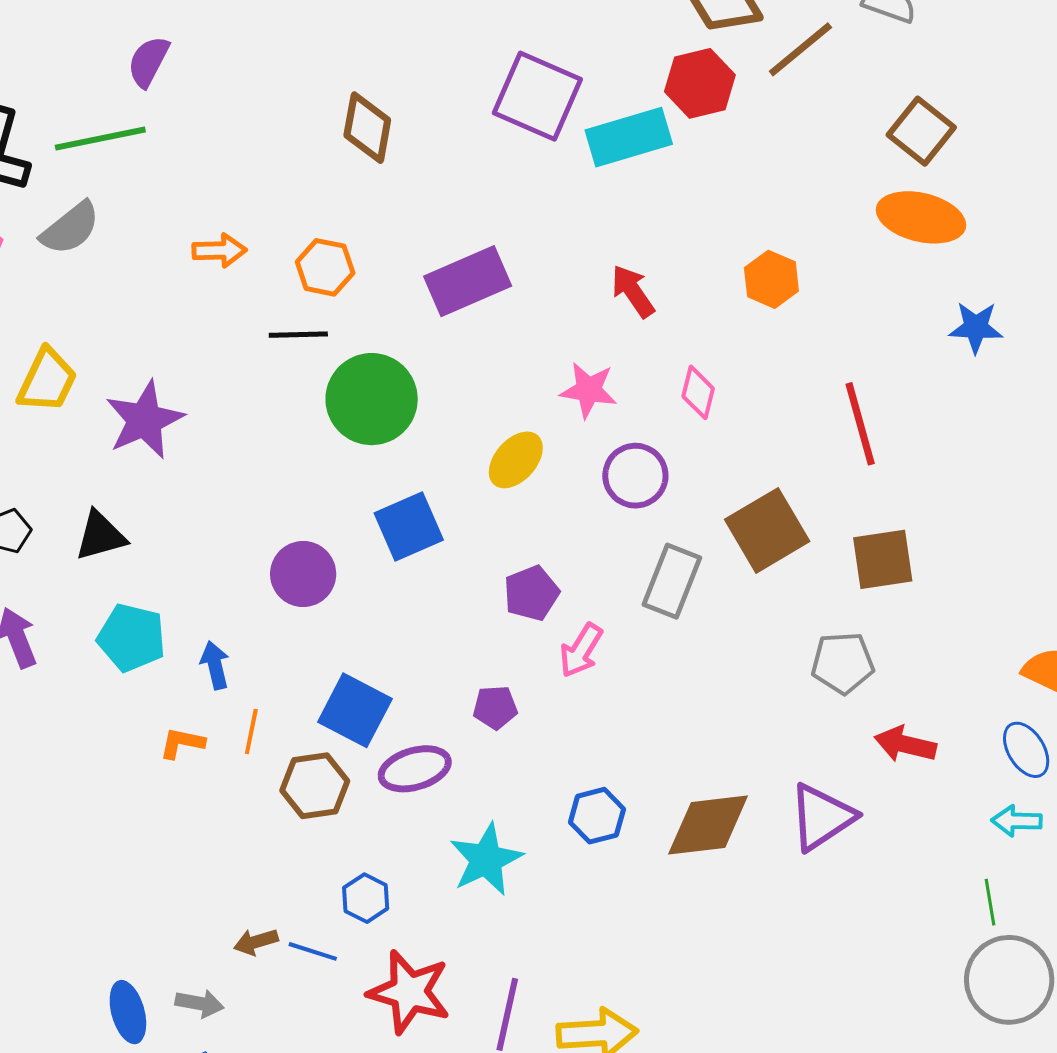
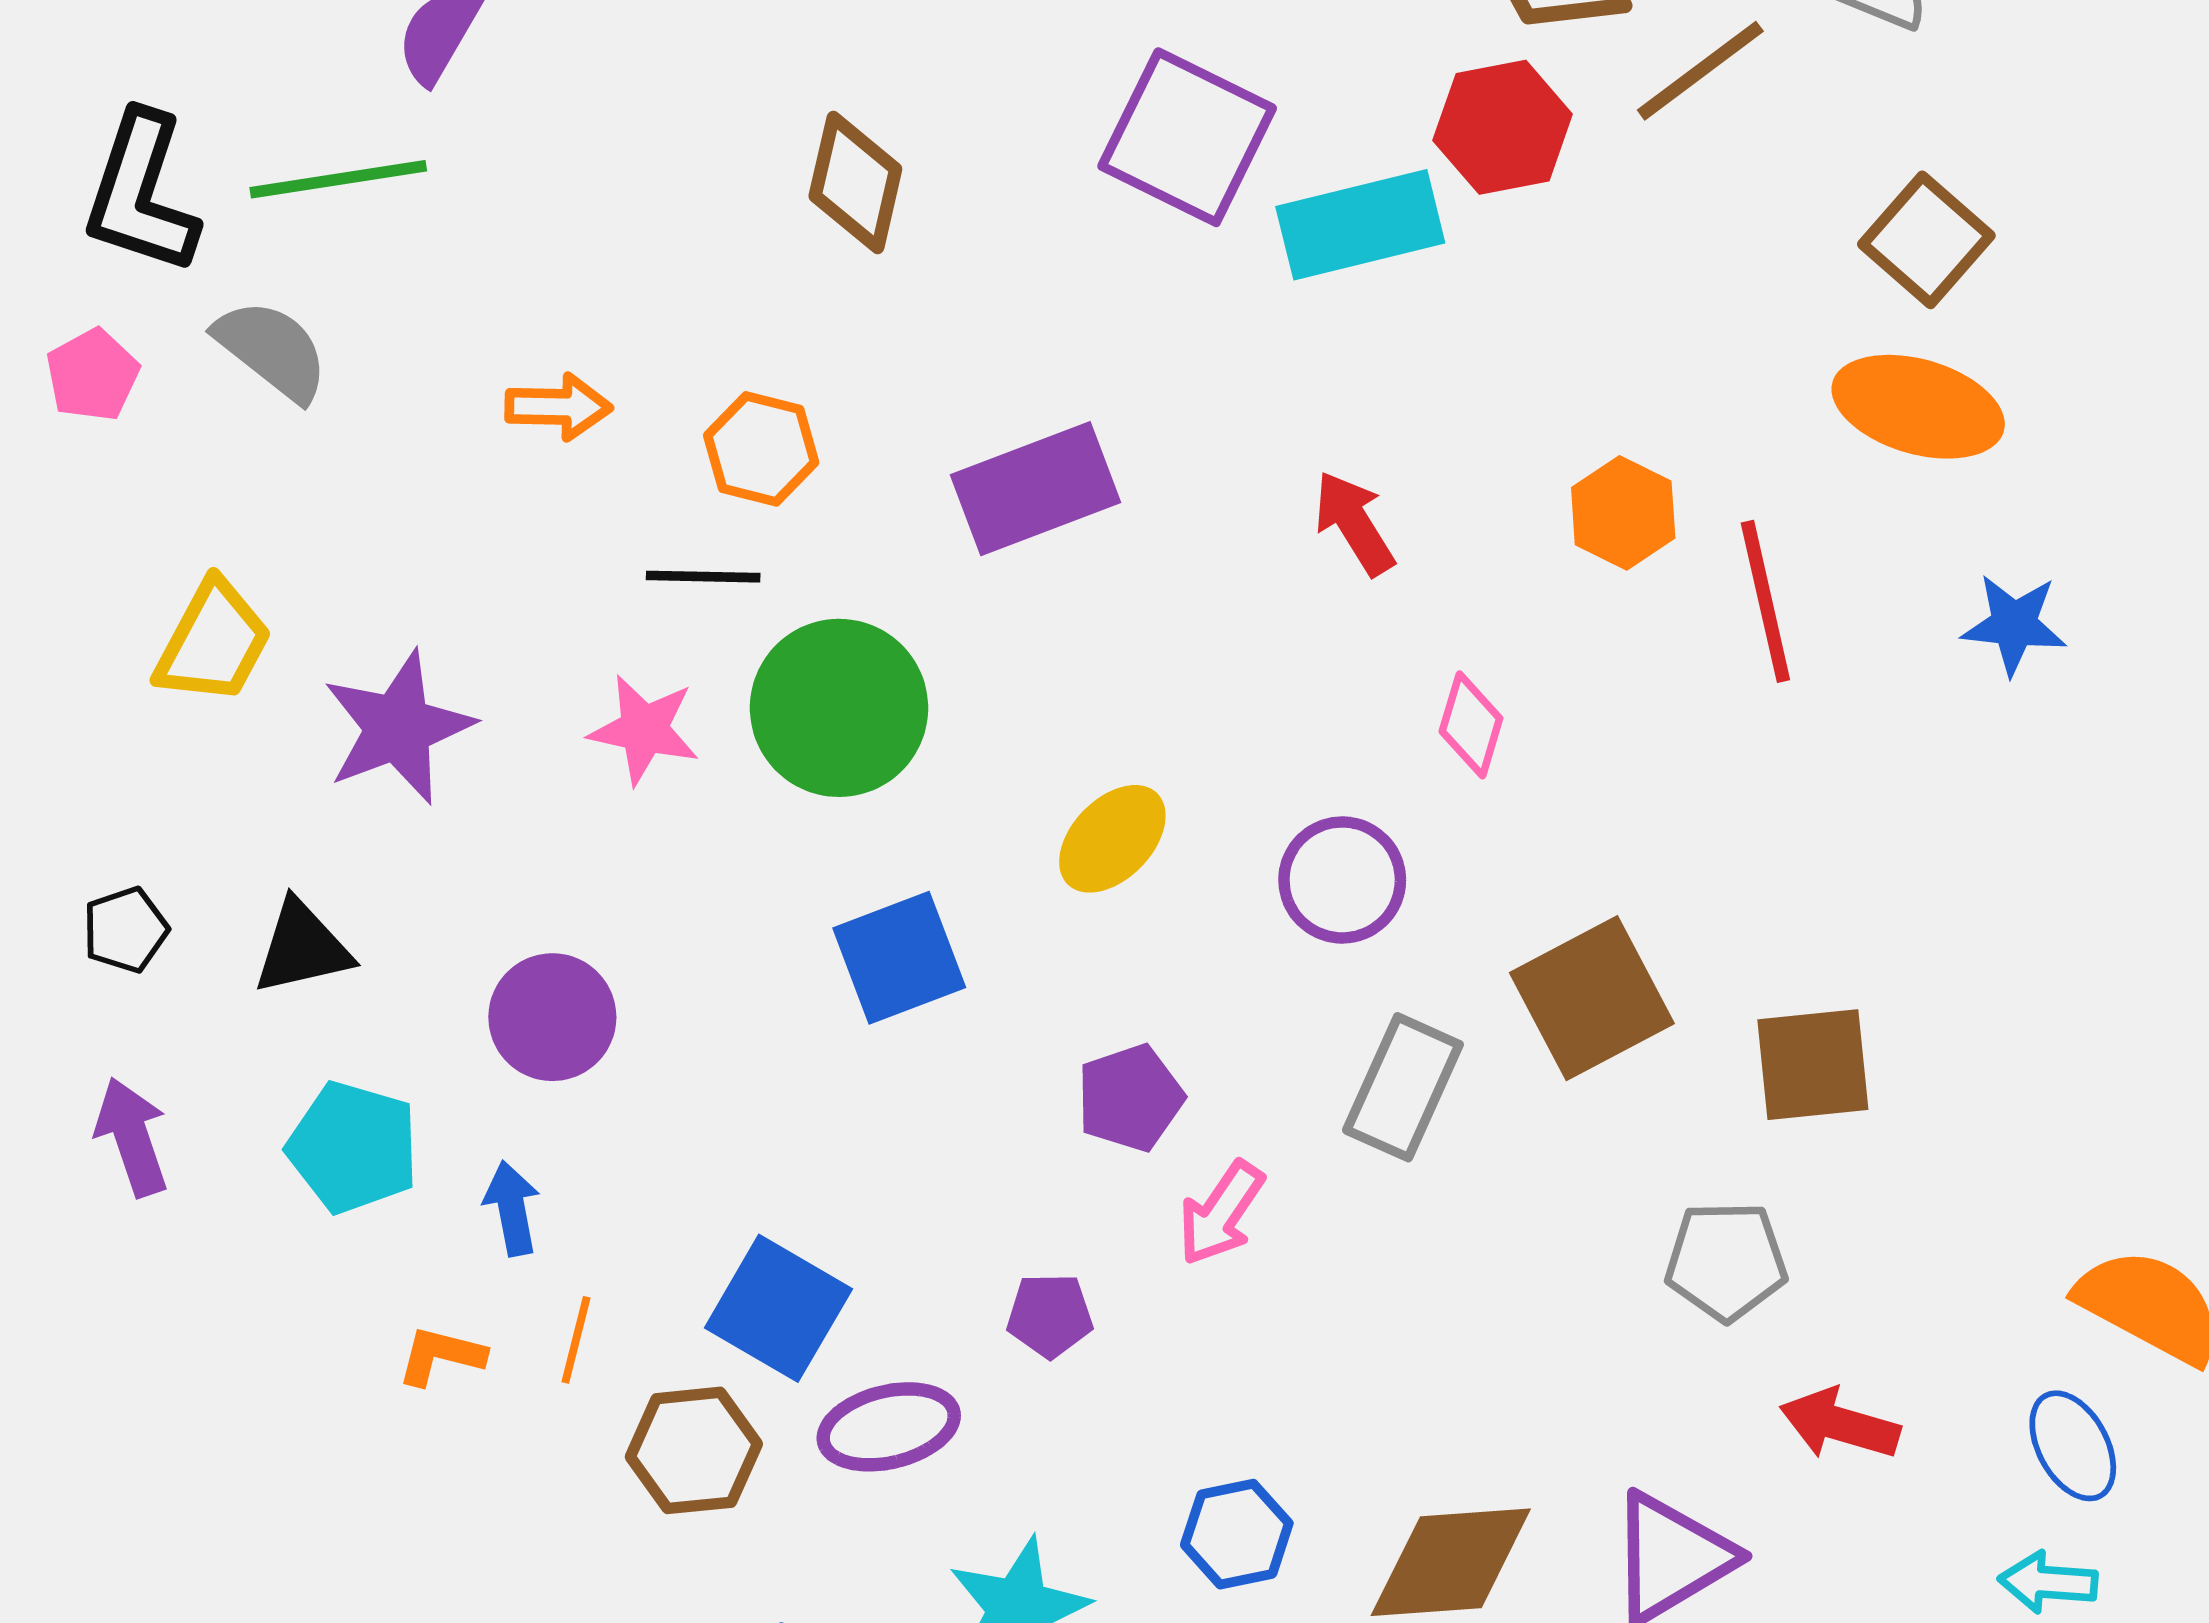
gray semicircle: (70, 228) -> (272, 350), turned -106
pink star: (589, 390) -> (644, 730), moved
red line: (860, 424) -> (1765, 601), moved
purple circle: (303, 574) -> (552, 1017), moved

